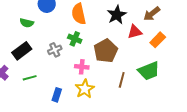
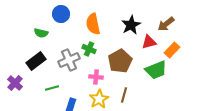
gray cross: (55, 50) -> (69, 60), size x1.5
green trapezoid: (149, 71) -> (156, 70), moved
green line: (30, 78) -> (52, 88), moved
brown line: (122, 80) -> (124, 95), moved

